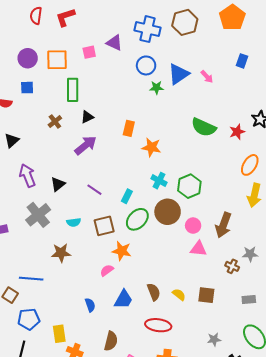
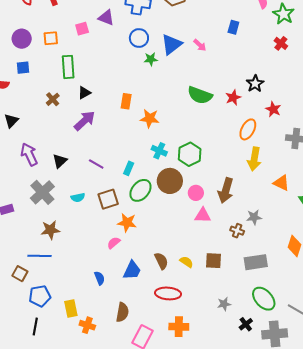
orange square: (57, 60) -> (51, 38), size x0.7
brown star: (61, 253) -> (50, 230), moved
gray rectangle: (249, 299) -> (256, 262), size x1.6

